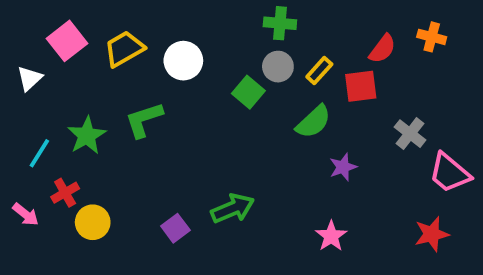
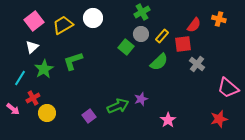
green cross: (280, 23) -> (142, 12), turned -35
white circle: (183, 61) -> (93, 18), moved
white triangle: (30, 78) -> (32, 47), moved
gray cross: (410, 134) -> (197, 64), moved
purple star: (343, 167) -> (141, 99), moved

